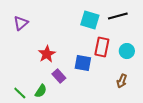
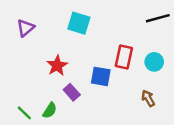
black line: (118, 16) -> (158, 18), moved
cyan square: (90, 20) -> (79, 23), moved
brown arrow: (122, 81) -> (148, 98), turned 128

